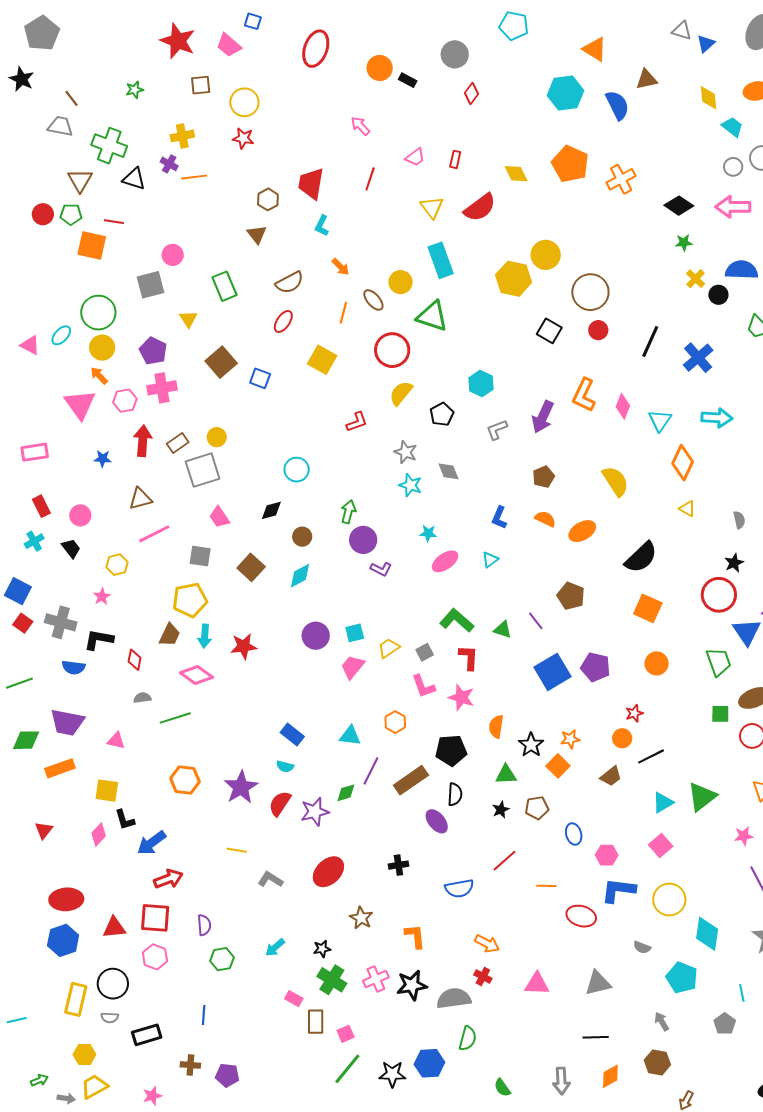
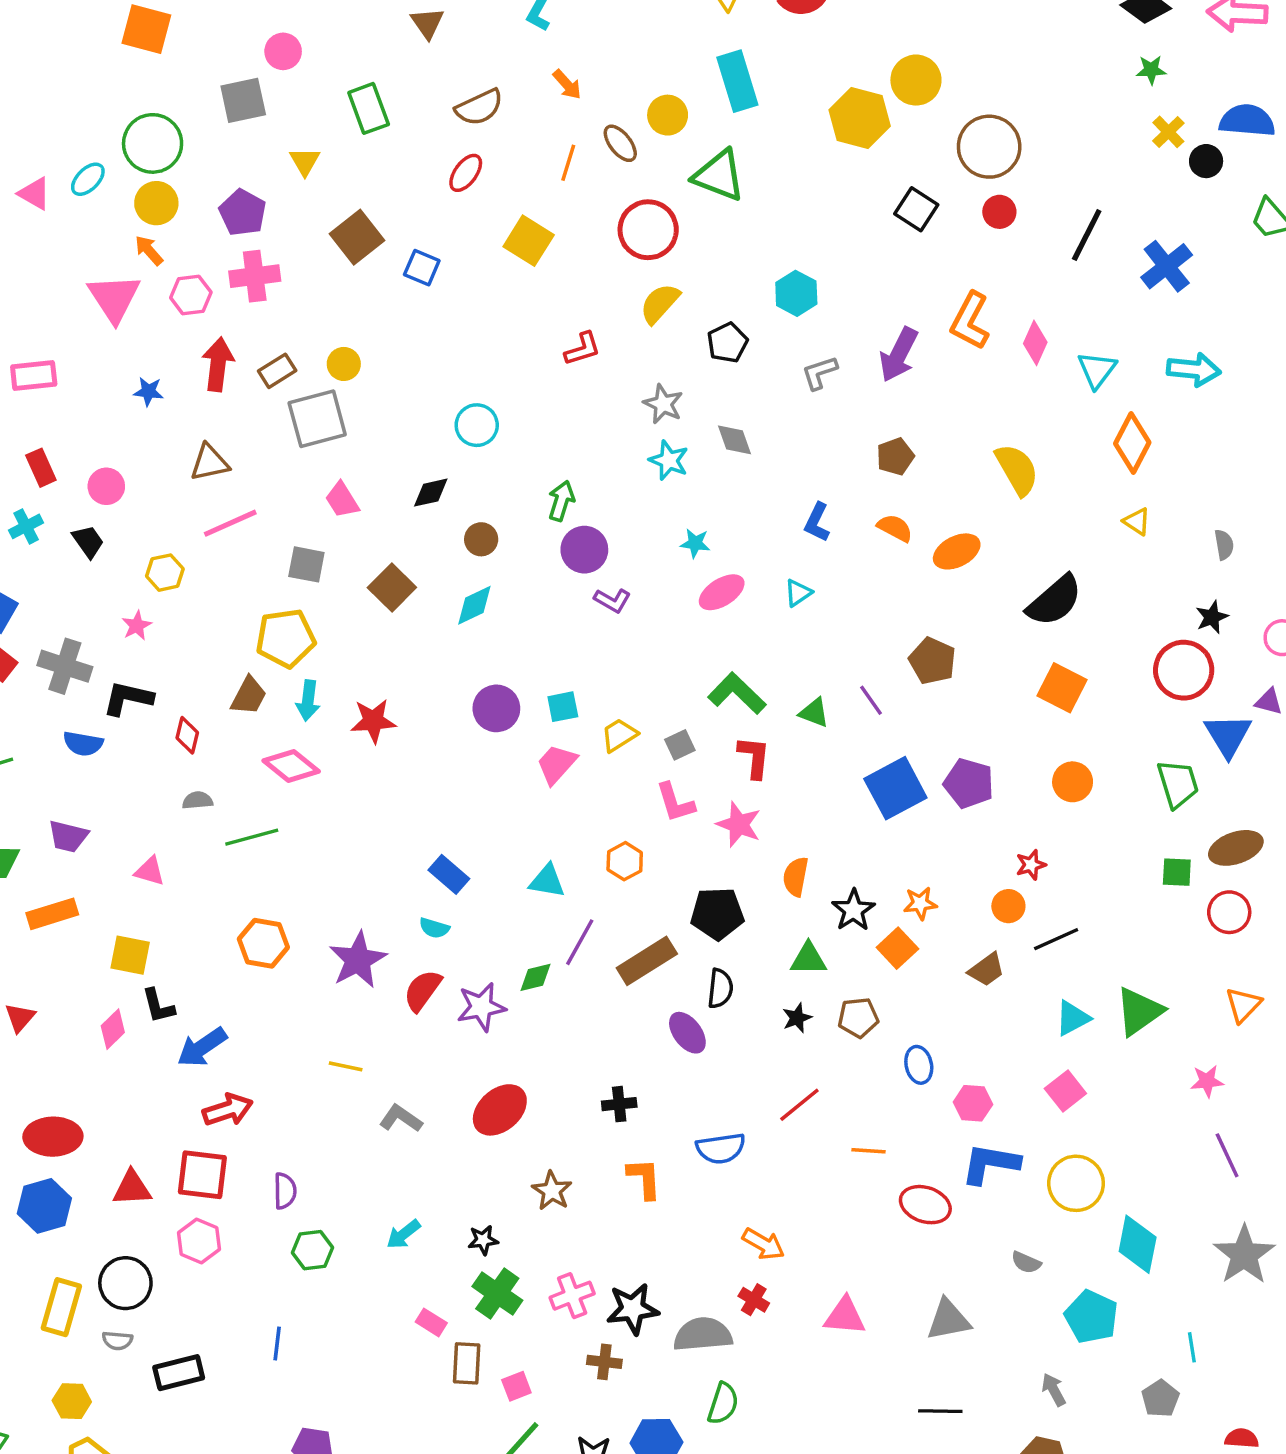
purple trapezoid: (67, 722) -> (68, 836), size x0.7
orange L-shape: (415, 936) -> (644, 1178), moved
brown cross: (190, 1065) -> (604, 1362), moved

